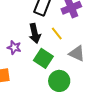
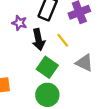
purple star: (14, 47) -> (19, 23), moved
green circle: (59, 81) -> (47, 95), moved

